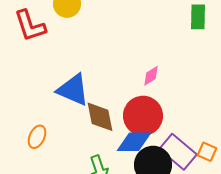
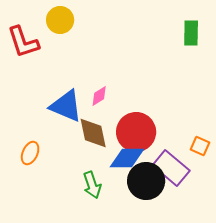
pink diamond: (151, 76) -> (99, 96), moved
orange square: (207, 152) -> (200, 146), moved

